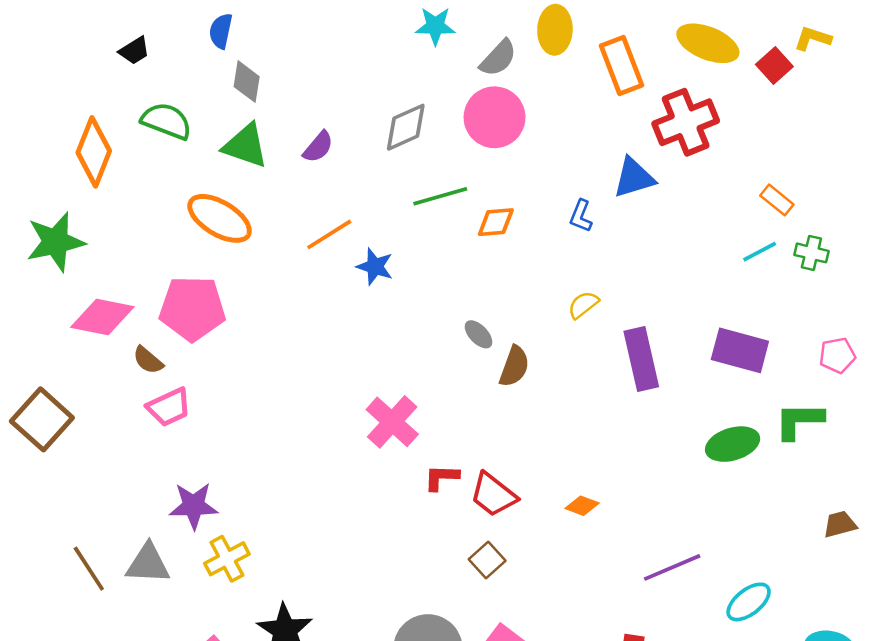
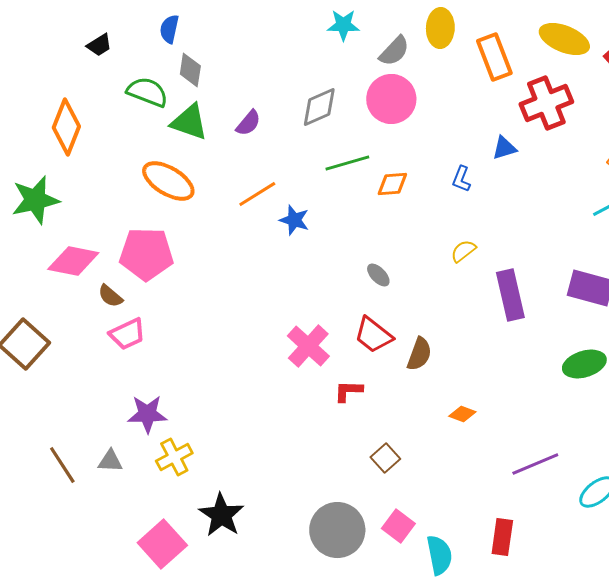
green semicircle: (166, 121) -> (147, 92), moved
blue triangle: (634, 178) -> (504, 148), size x0.7
brown semicircle: (514, 366) -> (419, 354), moved
red trapezoid: (493, 495) -> (373, 335), moved
gray triangle: (148, 564) -> (110, 461), size x0.7

